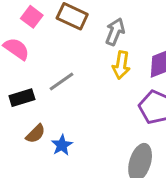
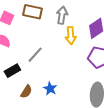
blue star: (62, 145) -> (50, 89), moved

